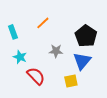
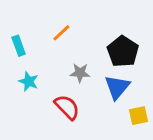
red semicircle: (36, 76) -> (67, 107), moved
yellow square: (71, 81) -> (139, 116), moved

